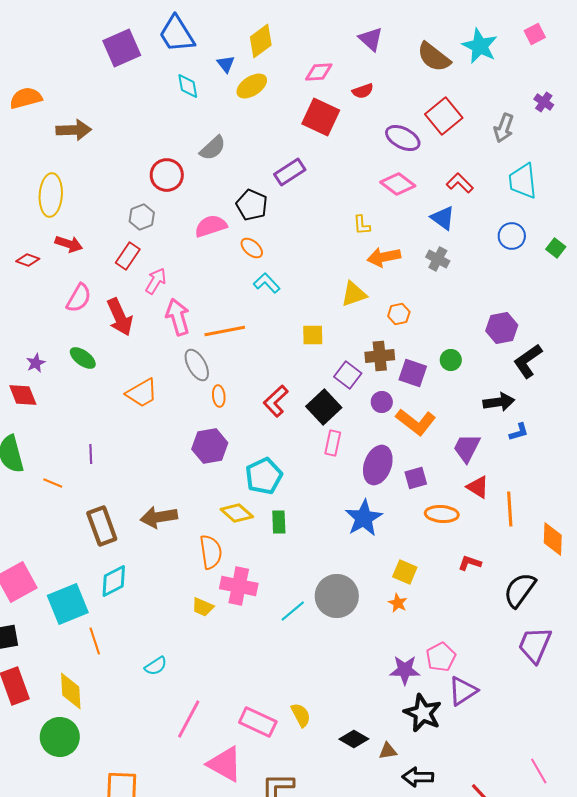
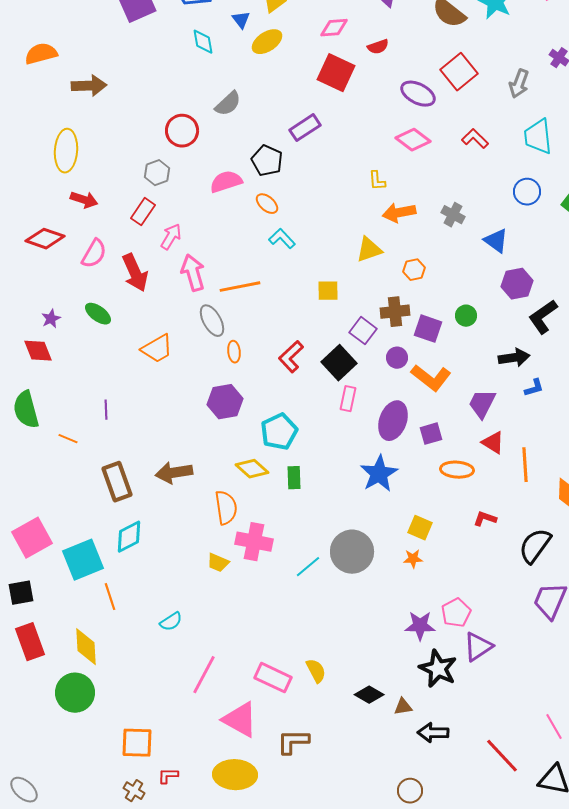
blue triangle: (443, 218) -> (496, 241), moved
red diamond: (28, 260) -> (45, 239), moved, size x1.6
orange star: (398, 603) -> (413, 559), turned -30

